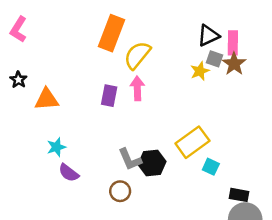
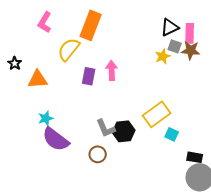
pink L-shape: (18, 29) -> (45, 22), moved
yellow semicircle: (137, 55) -> (69, 49), moved
brown star: (234, 64) -> (191, 50), turned -30
purple semicircle: (69, 173) -> (56, 139), size x1.6

